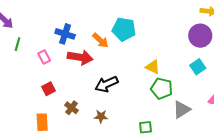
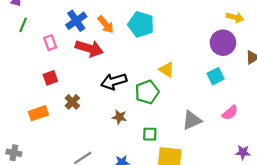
blue cross: (65, 34) -> (76, 21), turned 30
orange arrow: (100, 40) -> (106, 25), moved
green pentagon: (162, 88) -> (147, 92), moved, turned 30
brown star: (101, 116) -> (119, 117), moved
orange rectangle: (42, 122) -> (38, 113), turned 66

